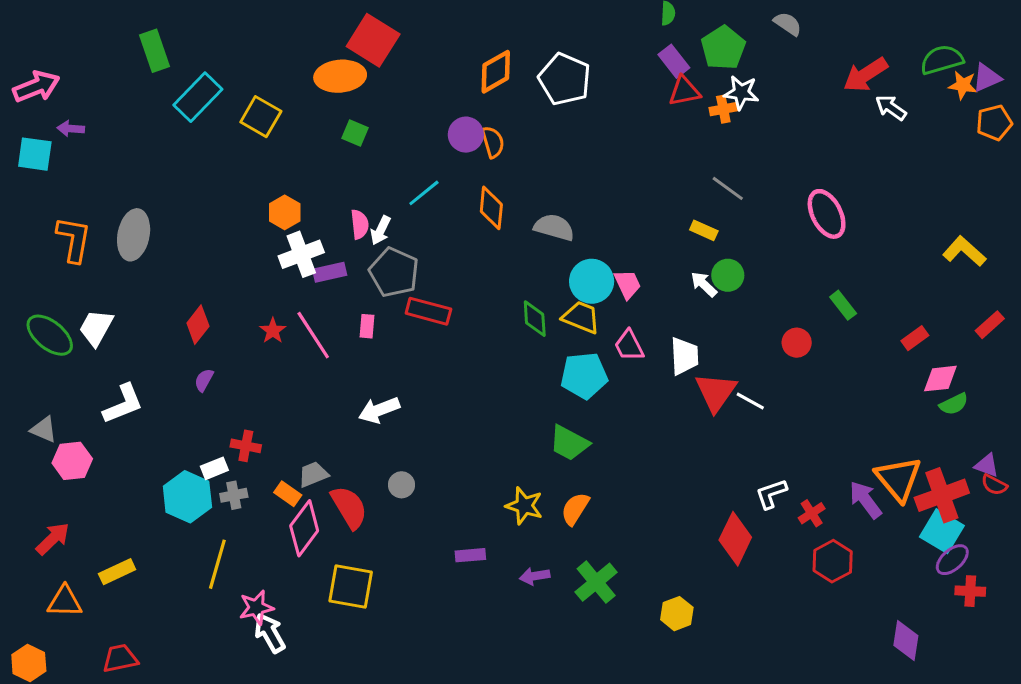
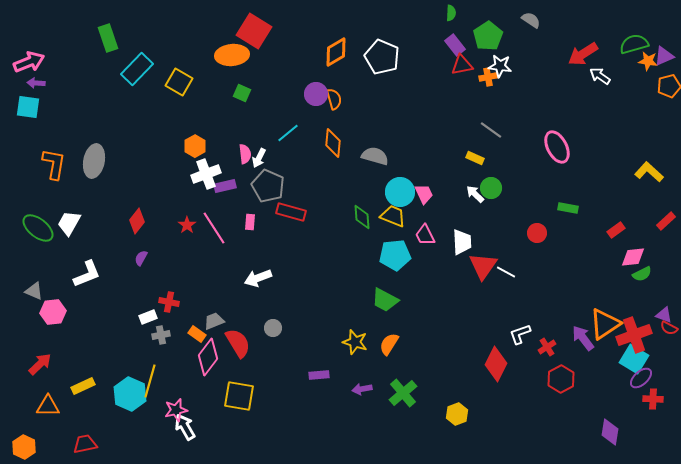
purple arrow: (71, 129) -> (36, 83), moved
green rectangle: (843, 305) -> (568, 208), turned -42
orange triangle: (898, 479) -> (605, 324), turned 36
cyan hexagon: (187, 497) -> (130, 394), moved

